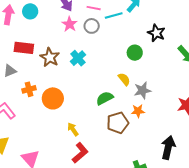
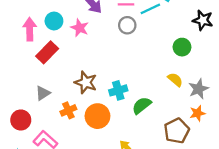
pink star: (70, 24) -> (80, 28), moved
red rectangle: (24, 48) -> (47, 52), moved, turned -42
brown star: (50, 57) -> (86, 82), moved
cyan cross: (78, 58) -> (118, 90), moved, turned 35
green semicircle: (105, 98) -> (142, 105), moved

